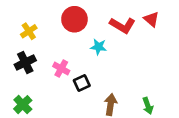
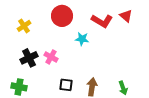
black cross: (25, 62) -> (29, 58), moved
black square: (82, 83) -> (66, 85), moved, turned 32
green cross: (23, 105) -> (19, 87), turned -35

